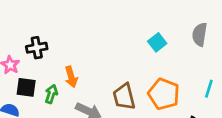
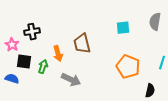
cyan square: (157, 42) -> (123, 28), turned 32
brown trapezoid: (124, 97) -> (82, 44), moved

